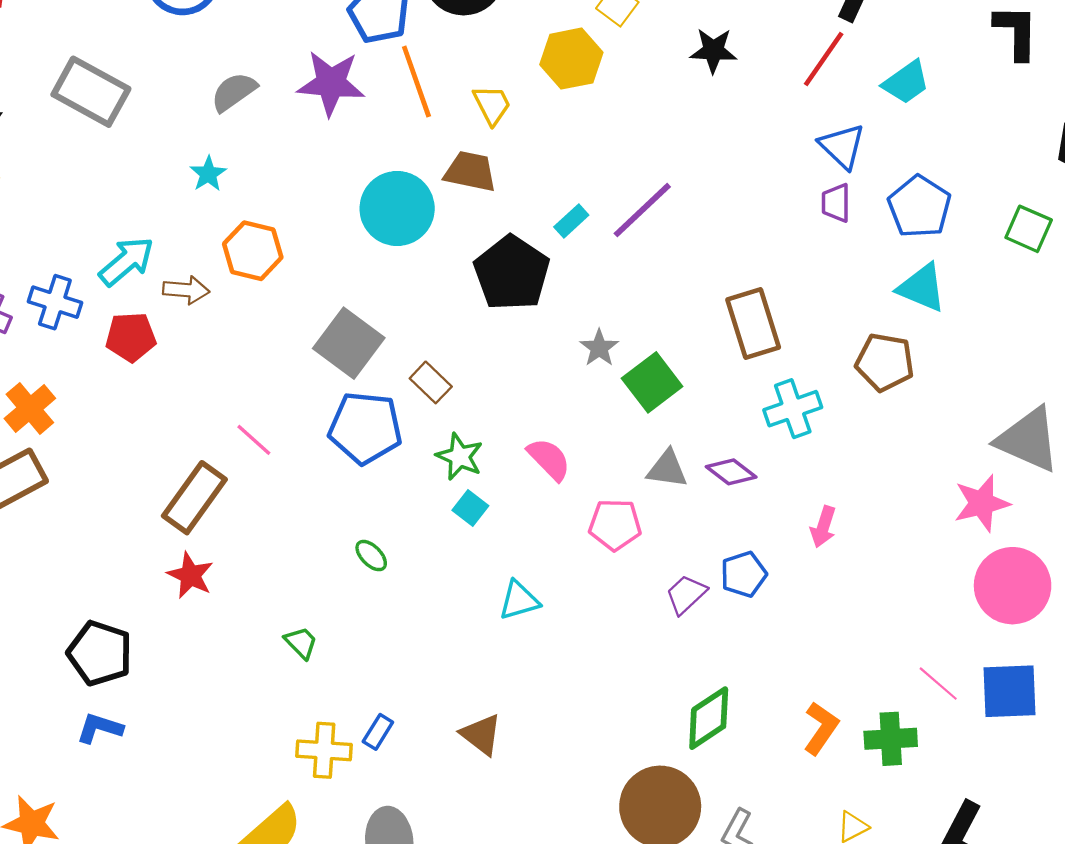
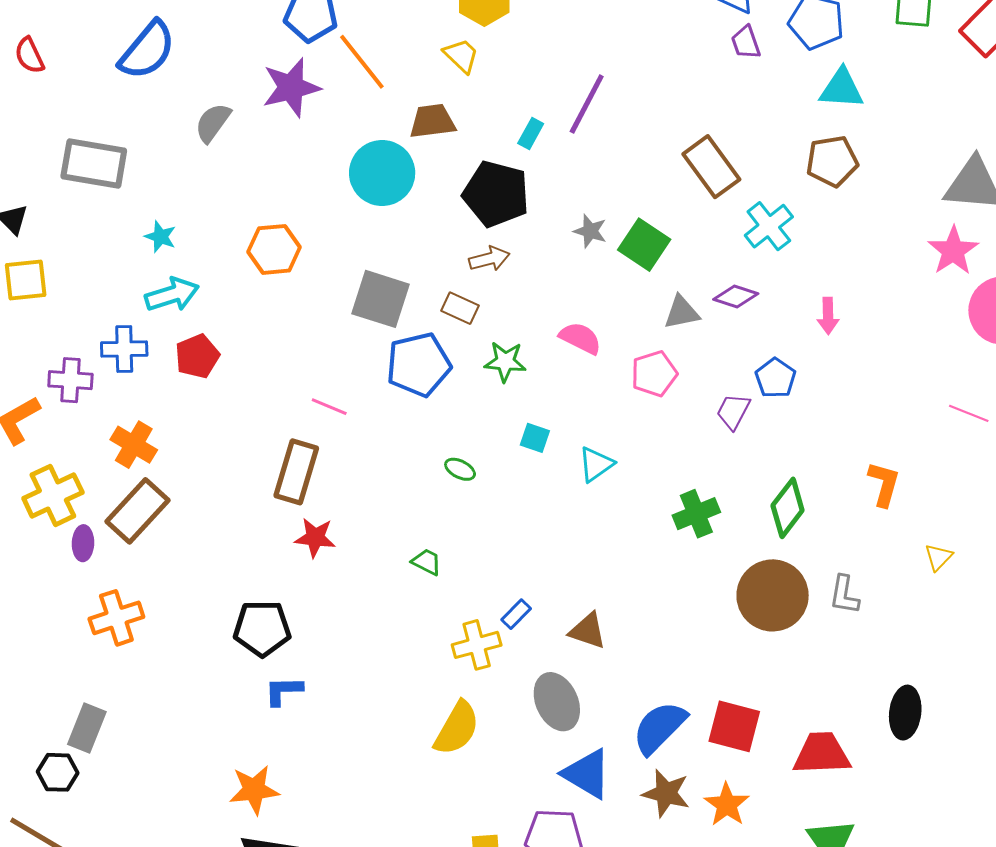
yellow trapezoid: (492, 105) -> (461, 56), moved
cyan star: (208, 174) -> (160, 237), moved
cyan arrow: (126, 261) -> (172, 295), turned 42
brown arrow: (186, 290) -> (489, 259), moved
cyan square: (470, 508) -> (535, 438), moved
blue rectangle: (378, 732) -> (516, 614), turned 32
brown triangle: (481, 735) -> (588, 631), moved
green cross: (891, 739) -> (696, 514), moved

